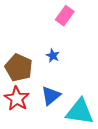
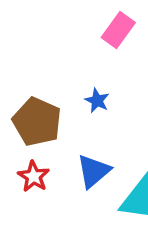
red star: (17, 99) -> (34, 176), size x0.7

